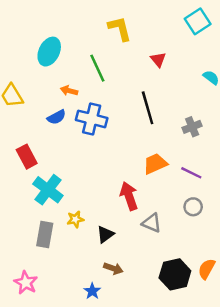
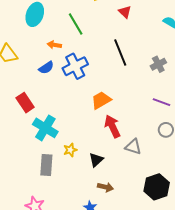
blue cross: (92, 119) -> (75, 66), turned -35
orange trapezoid: (155, 164) -> (101, 100), moved

